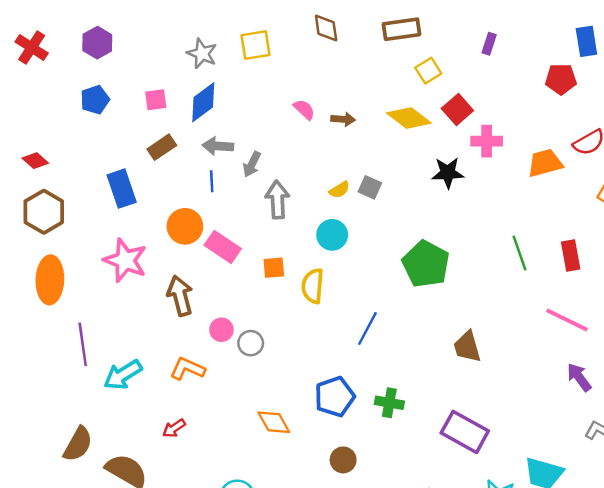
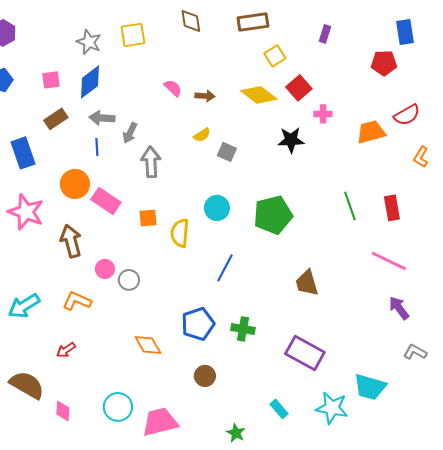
pink cross: (487, 141) -> (323, 114), size x0.7
yellow semicircle: (339, 190) -> (202, 135), moved
cyan circle: (332, 235) -> (217, 208), moved
green pentagon: (426, 264) -> (273, 215), turned 30

